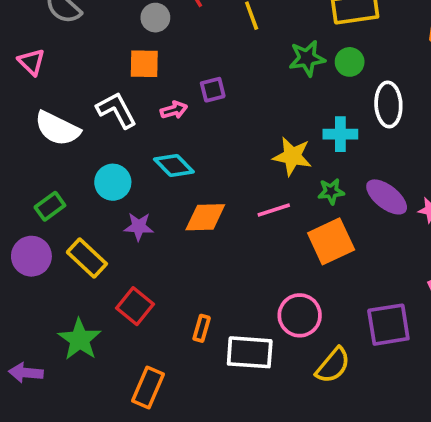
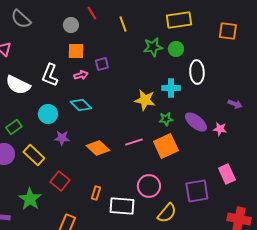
orange square: (144, 64) -> (76, 51), moved
white L-shape: (117, 110) -> (50, 75), turned -130
pink line: (274, 210) -> (134, 142), moved
orange diamond: (205, 217) -> (98, 148), moved, turned 45

